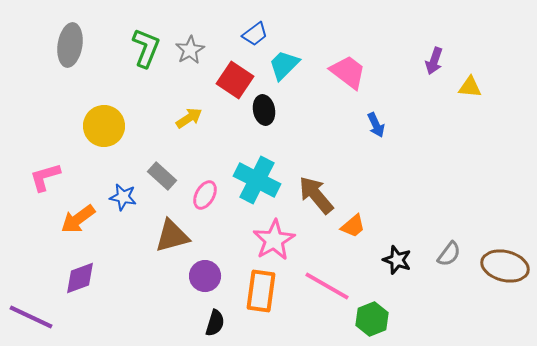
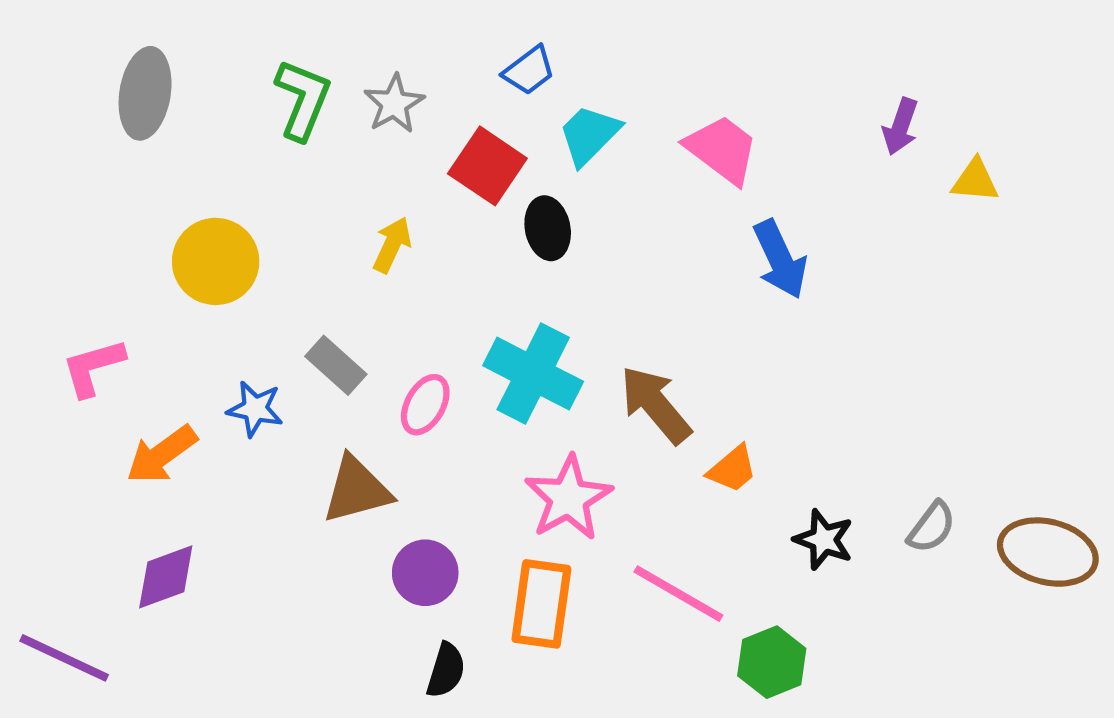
yellow arrow: (189, 118) -> (392, 245), turned -32
blue arrow: (376, 125) -> (780, 259), size x1.5

